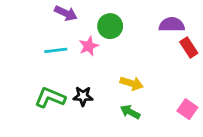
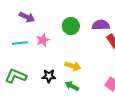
green circle: (110, 26) -> (71, 26), moved
black star: (83, 96) -> (49, 76), moved

